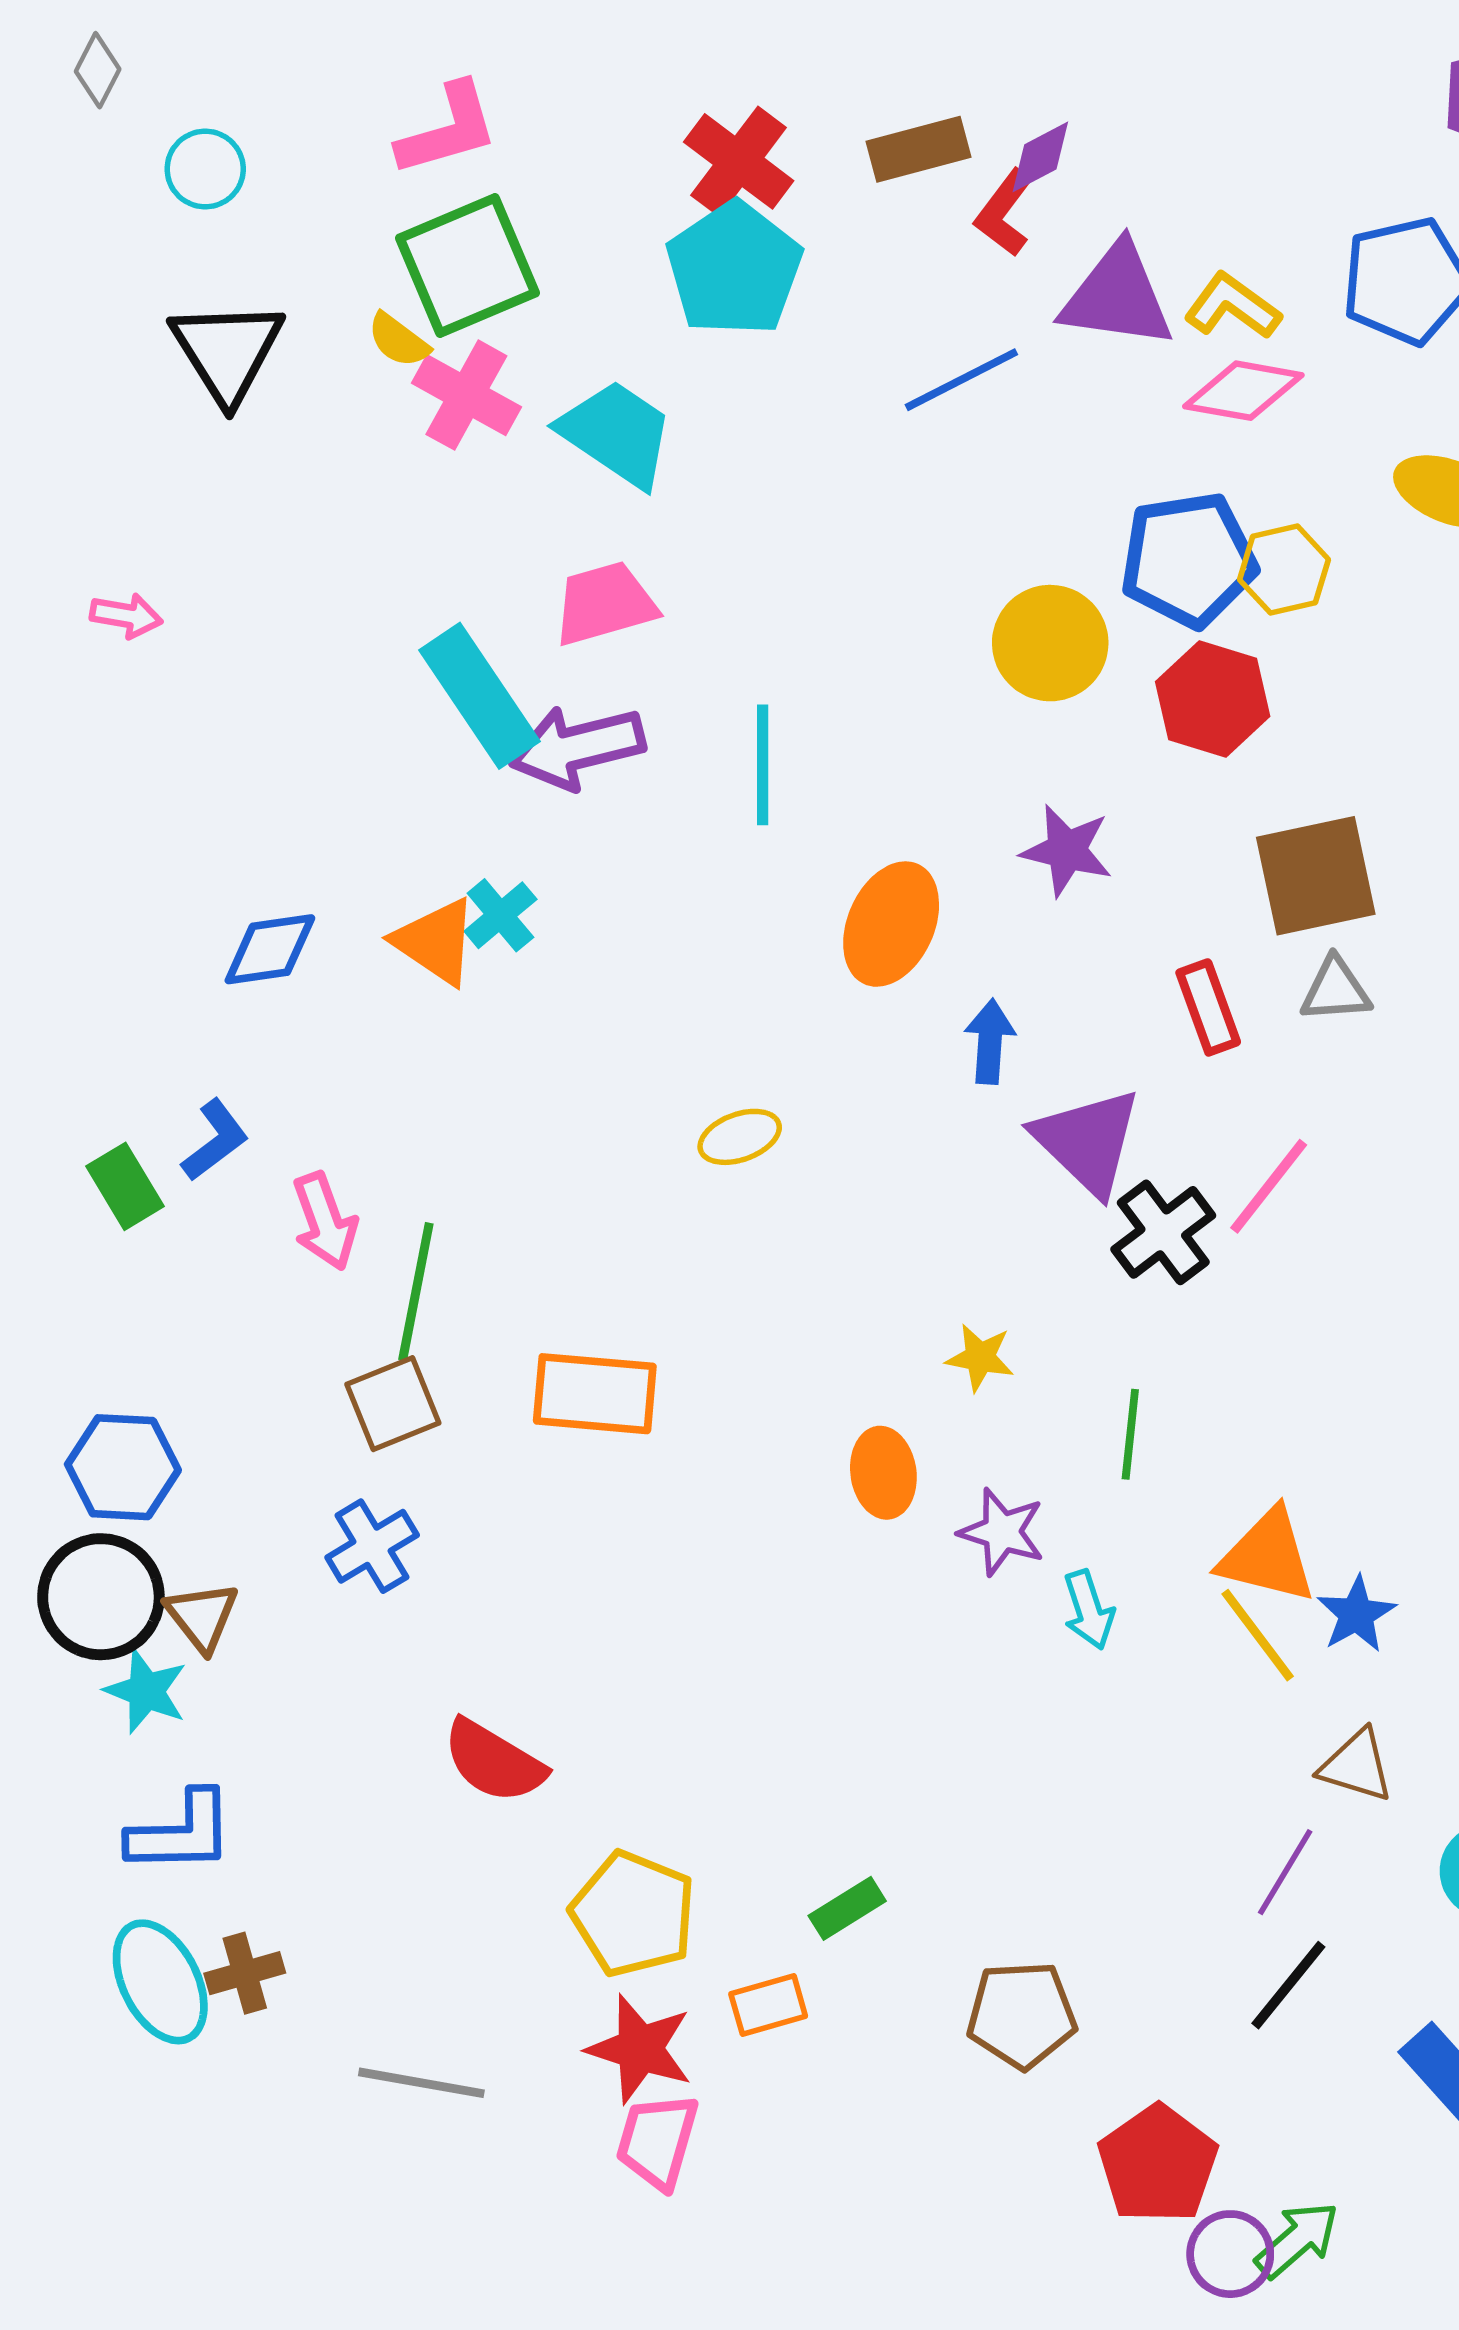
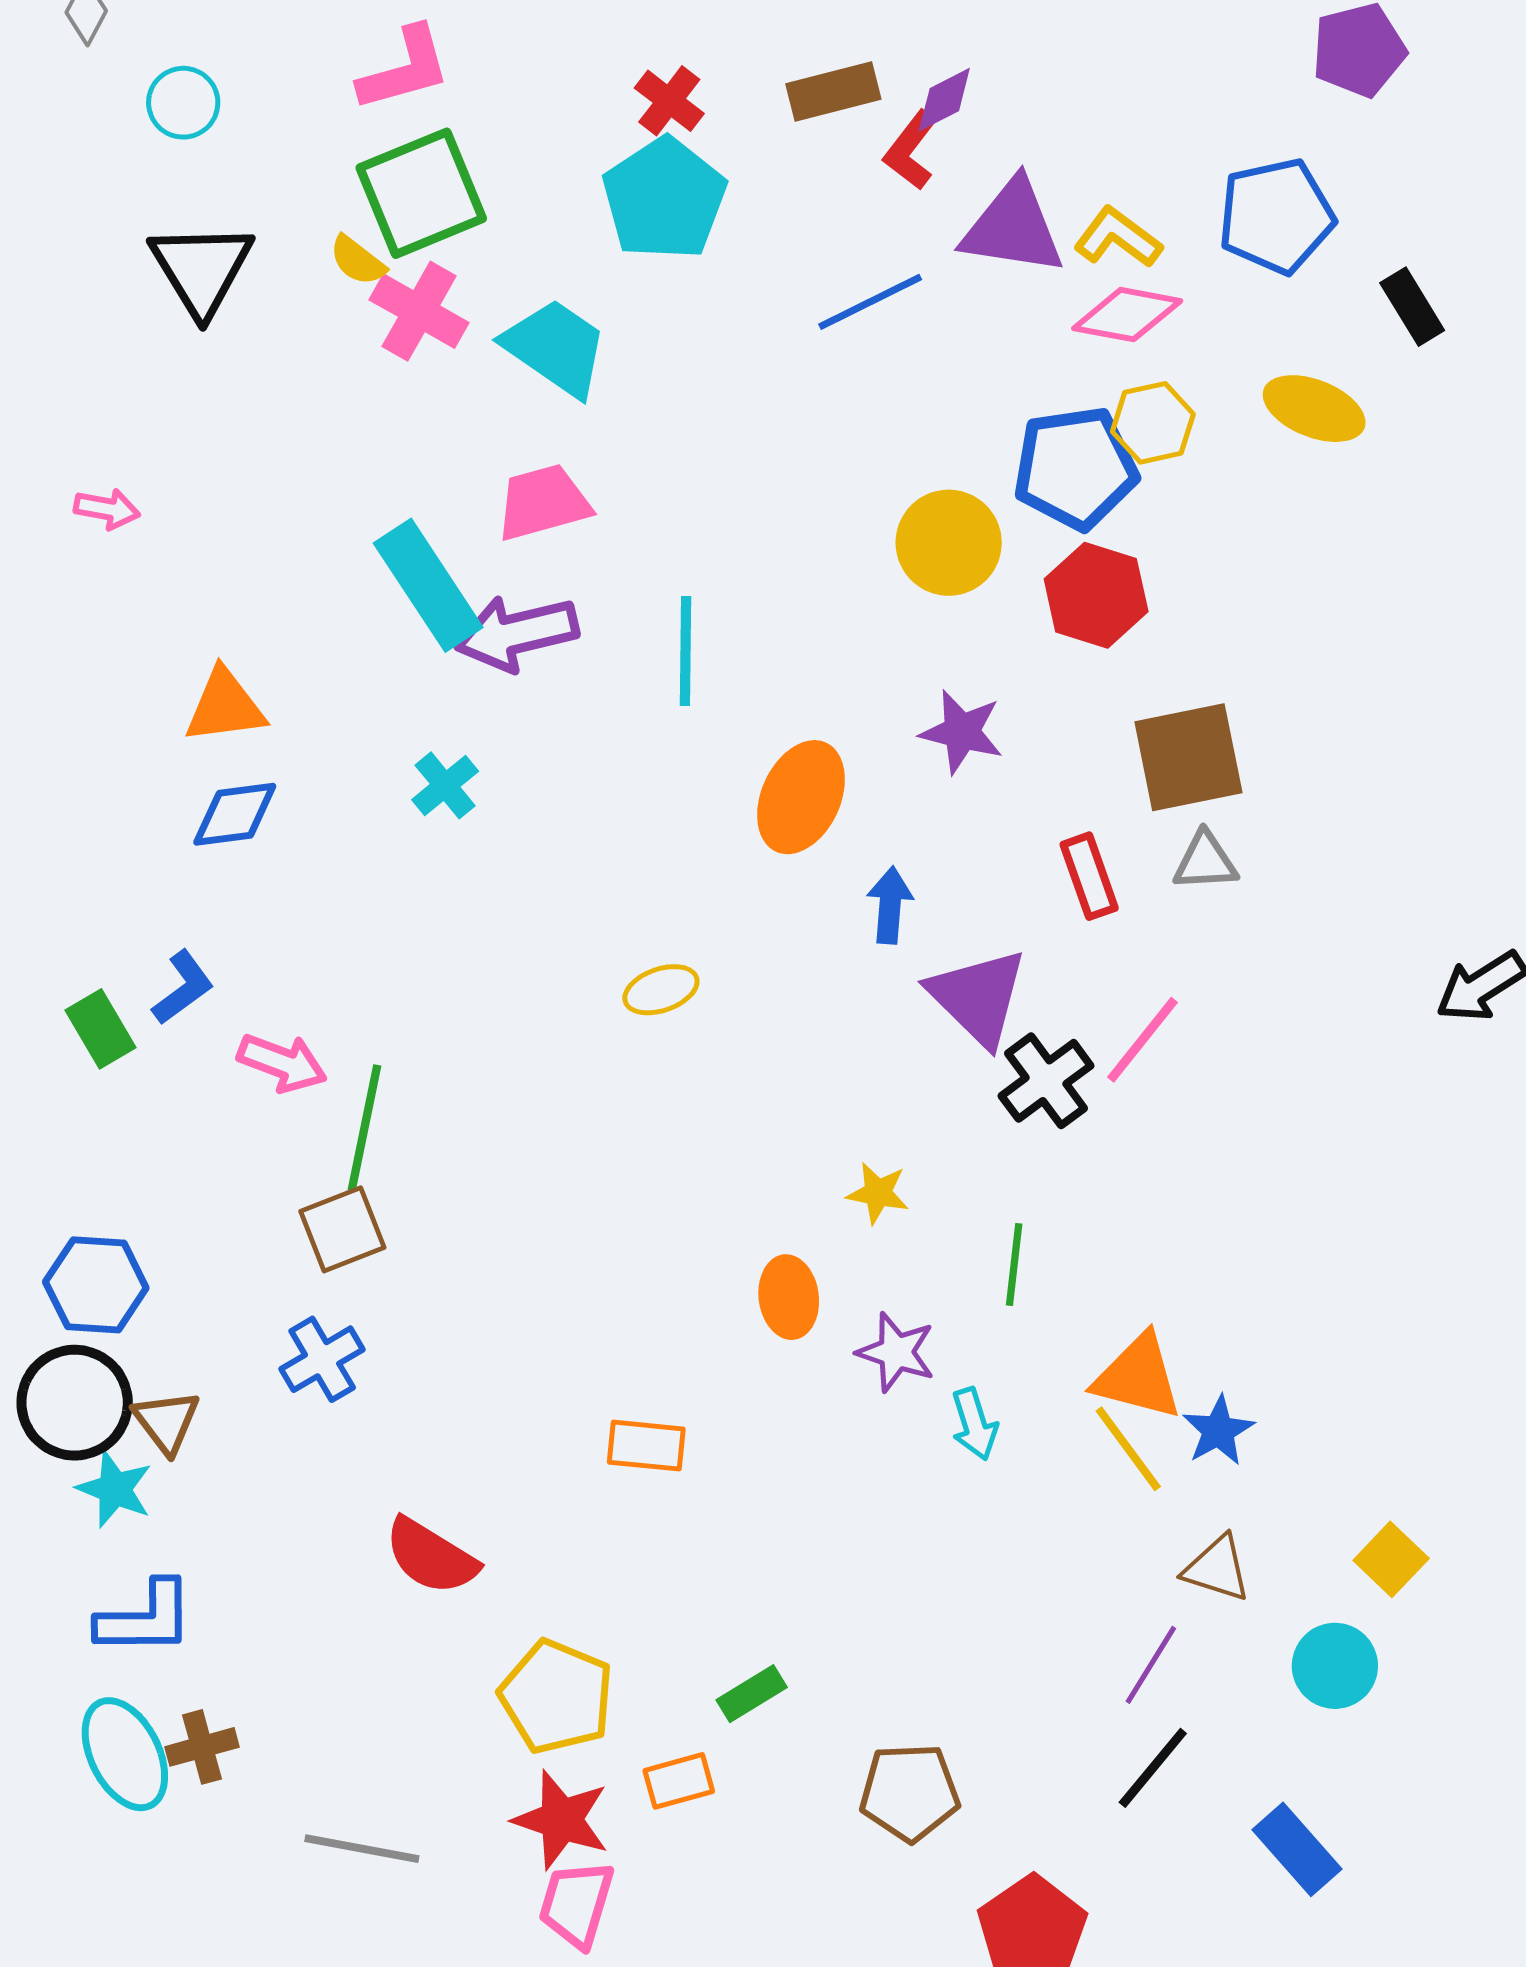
red cross: (739, 161) -> (669, 101), size x0.7
yellow hexagon: (1284, 570) -> (1153, 423), moved
orange triangle: (436, 942) -> (225, 706), moved, turned -42
pink arrow: (325, 1221) -> (282, 1063), turned -50
orange rectangle: (595, 1394) -> (646, 1446), moved, size x0.7

